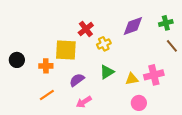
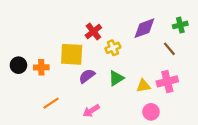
brown line: (172, 46) -> (169, 49), moved
orange cross: (46, 66) -> (41, 67), moved
purple semicircle: (77, 80) -> (87, 76), moved

